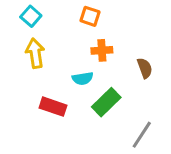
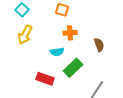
yellow arrow: (35, 53) -> (25, 35), turned -144
red rectangle: (53, 107) -> (45, 79), moved

